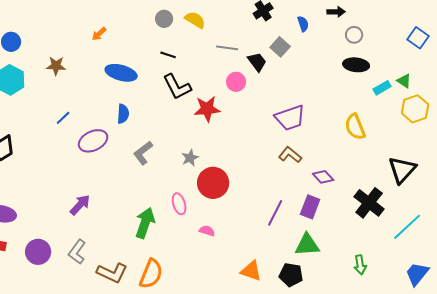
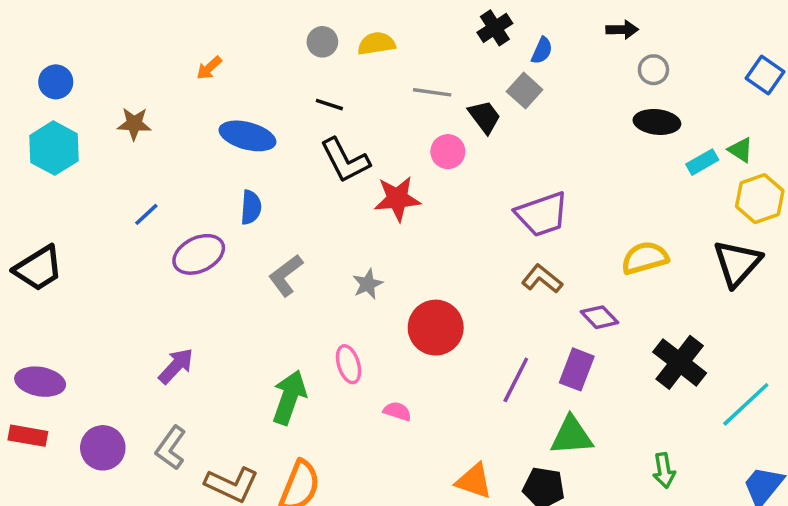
yellow semicircle: (195, 20) -> (376, 44), turned -40
blue semicircle: (303, 24) -> (542, 51), moved, turned 42
yellow semicircle: (355, 127) -> (645, 258), moved, turned 96
black triangle: (402, 170) -> (737, 263), moved
red circle: (213, 183) -> (436, 328), moved

